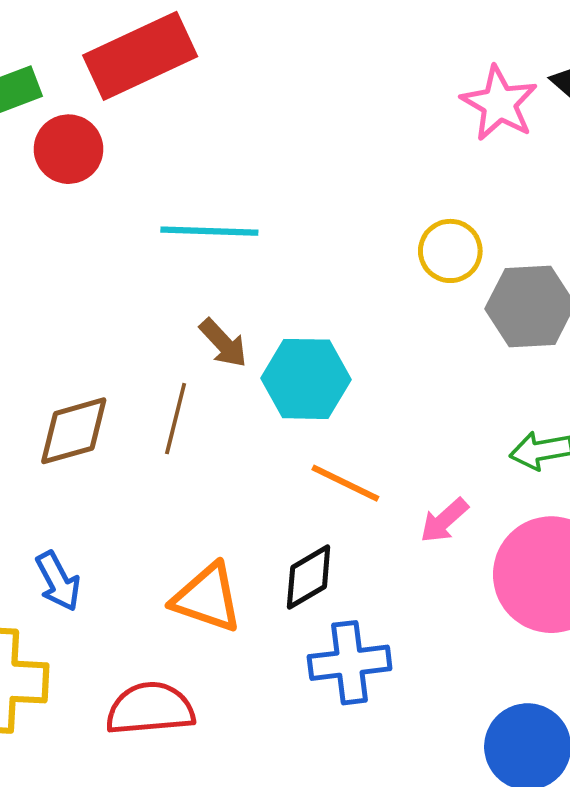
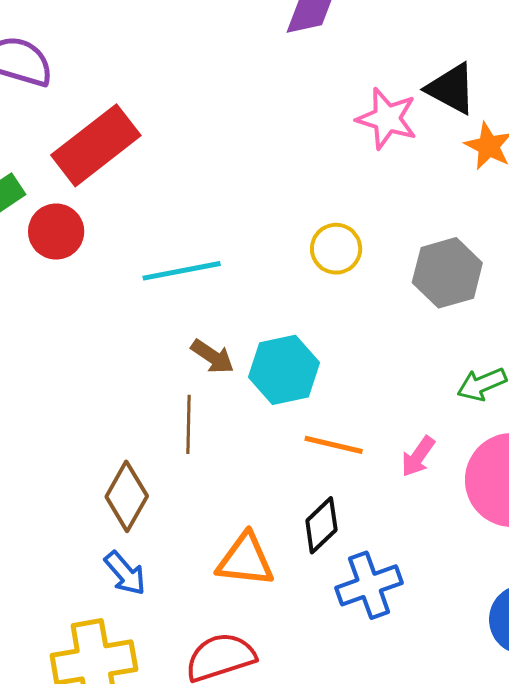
yellow circle: (450, 251) -> (336, 249), moved
brown diamond: (74, 431) -> (127, 496), moved, turned -32

